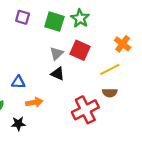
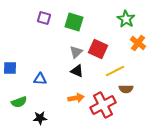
green star: (80, 18) -> (126, 19), moved
yellow line: (110, 69) -> (115, 71), moved
orange arrow: (34, 102) -> (76, 98), moved

